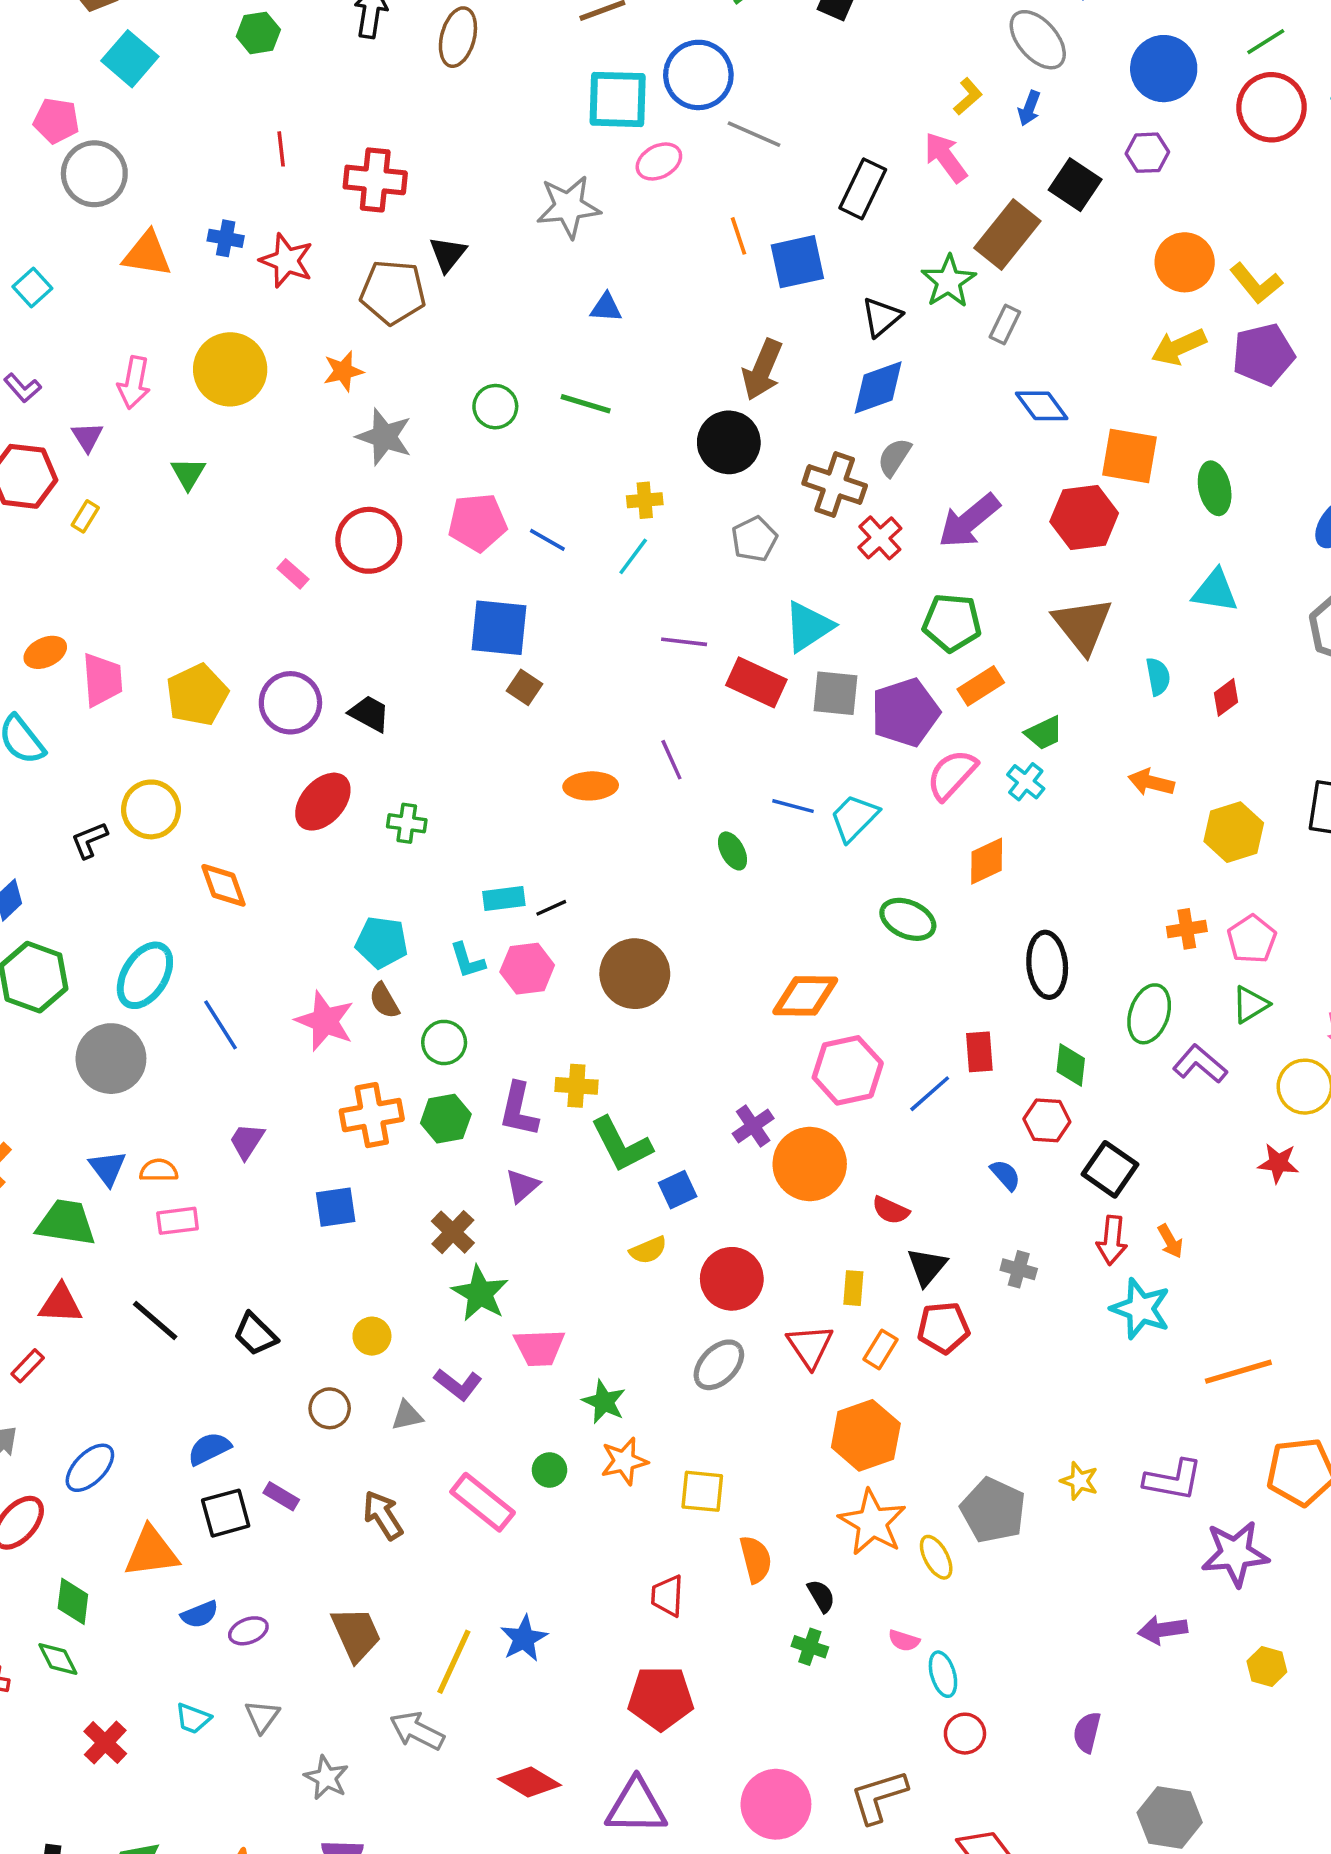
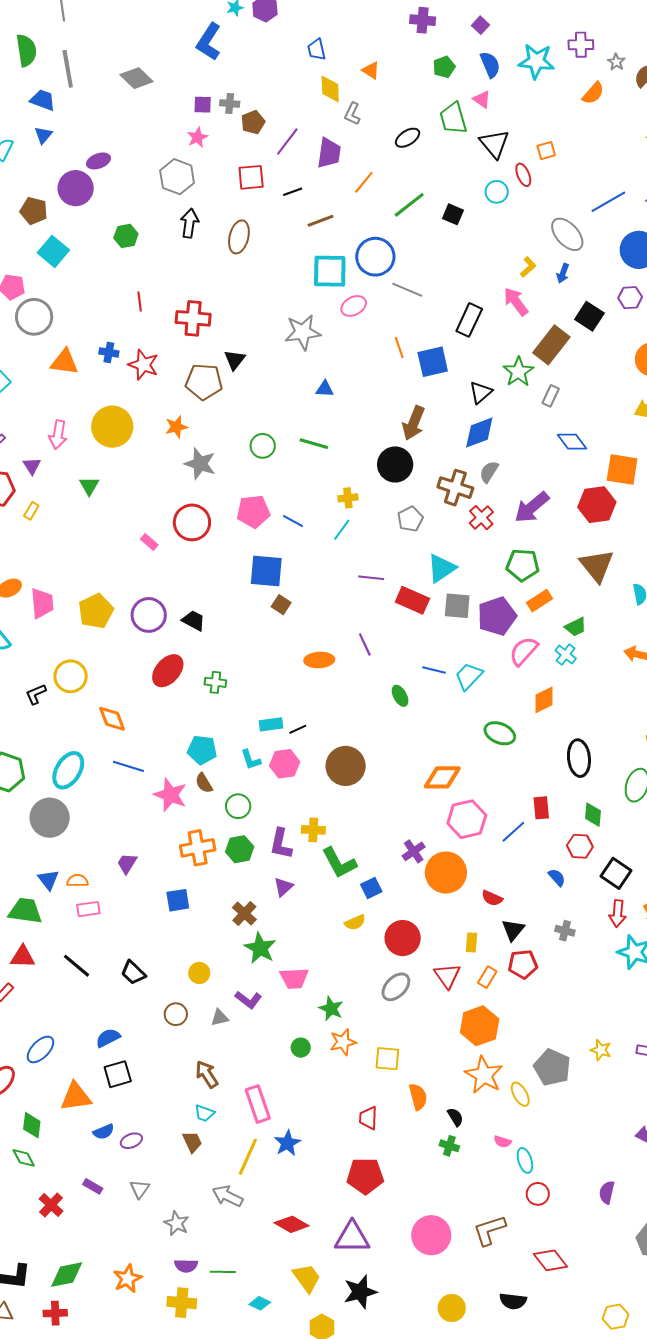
blue line: (220, 1025) -> (128, 766), moved, turned -40
purple rectangle: (281, 1496) -> (93, 1186), moved
pink rectangle: (483, 1502) -> (258, 1104), moved, turned 33
brown trapezoid: (356, 1634) -> (192, 1142), size x0.7
cyan trapezoid: (193, 1718) -> (204, 1113), moved

